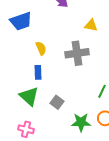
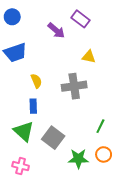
gray square: (57, 102) -> (53, 138), size x1.5

